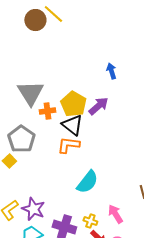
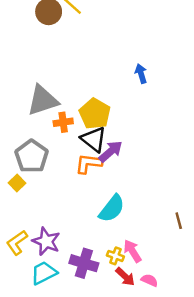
gray triangle: (30, 93) -> (43, 100), turned 44
purple arrow: (98, 106) -> (111, 151), moved
pink arrow: (115, 214) -> (132, 251), moved

